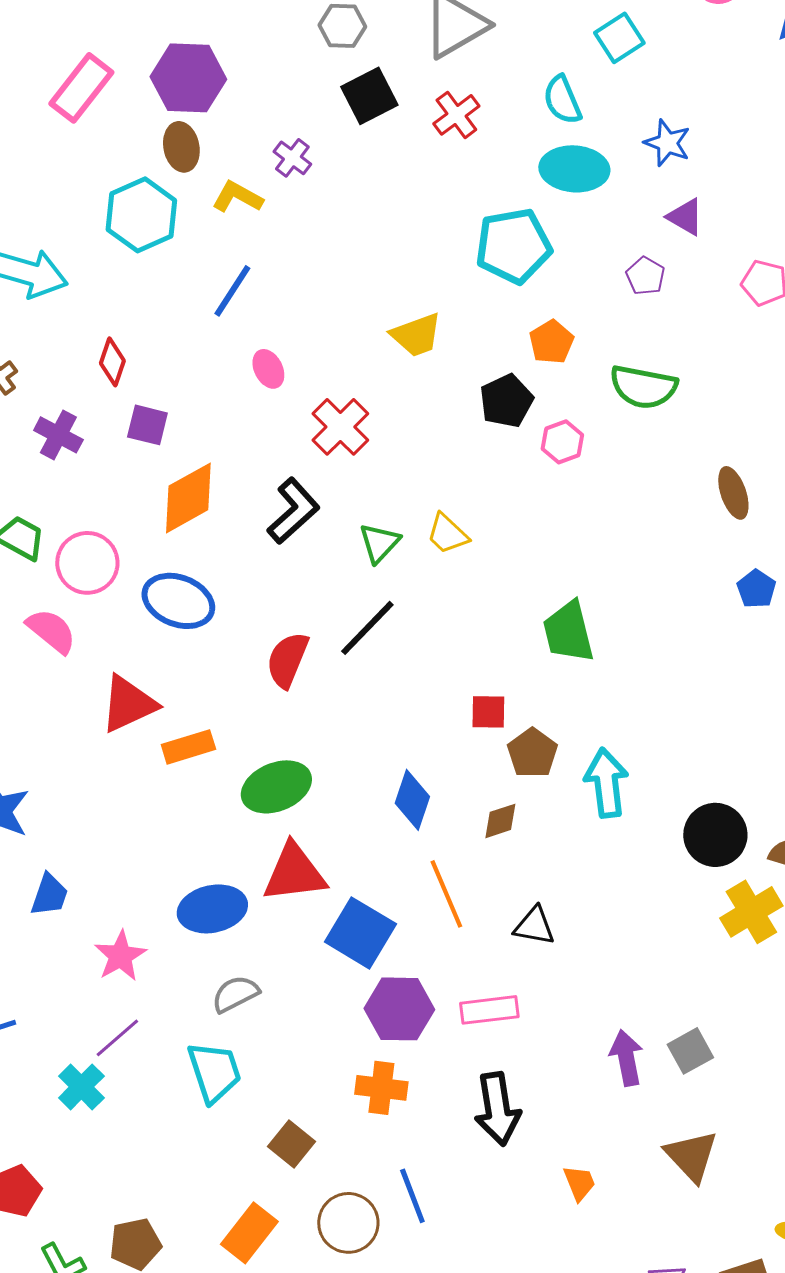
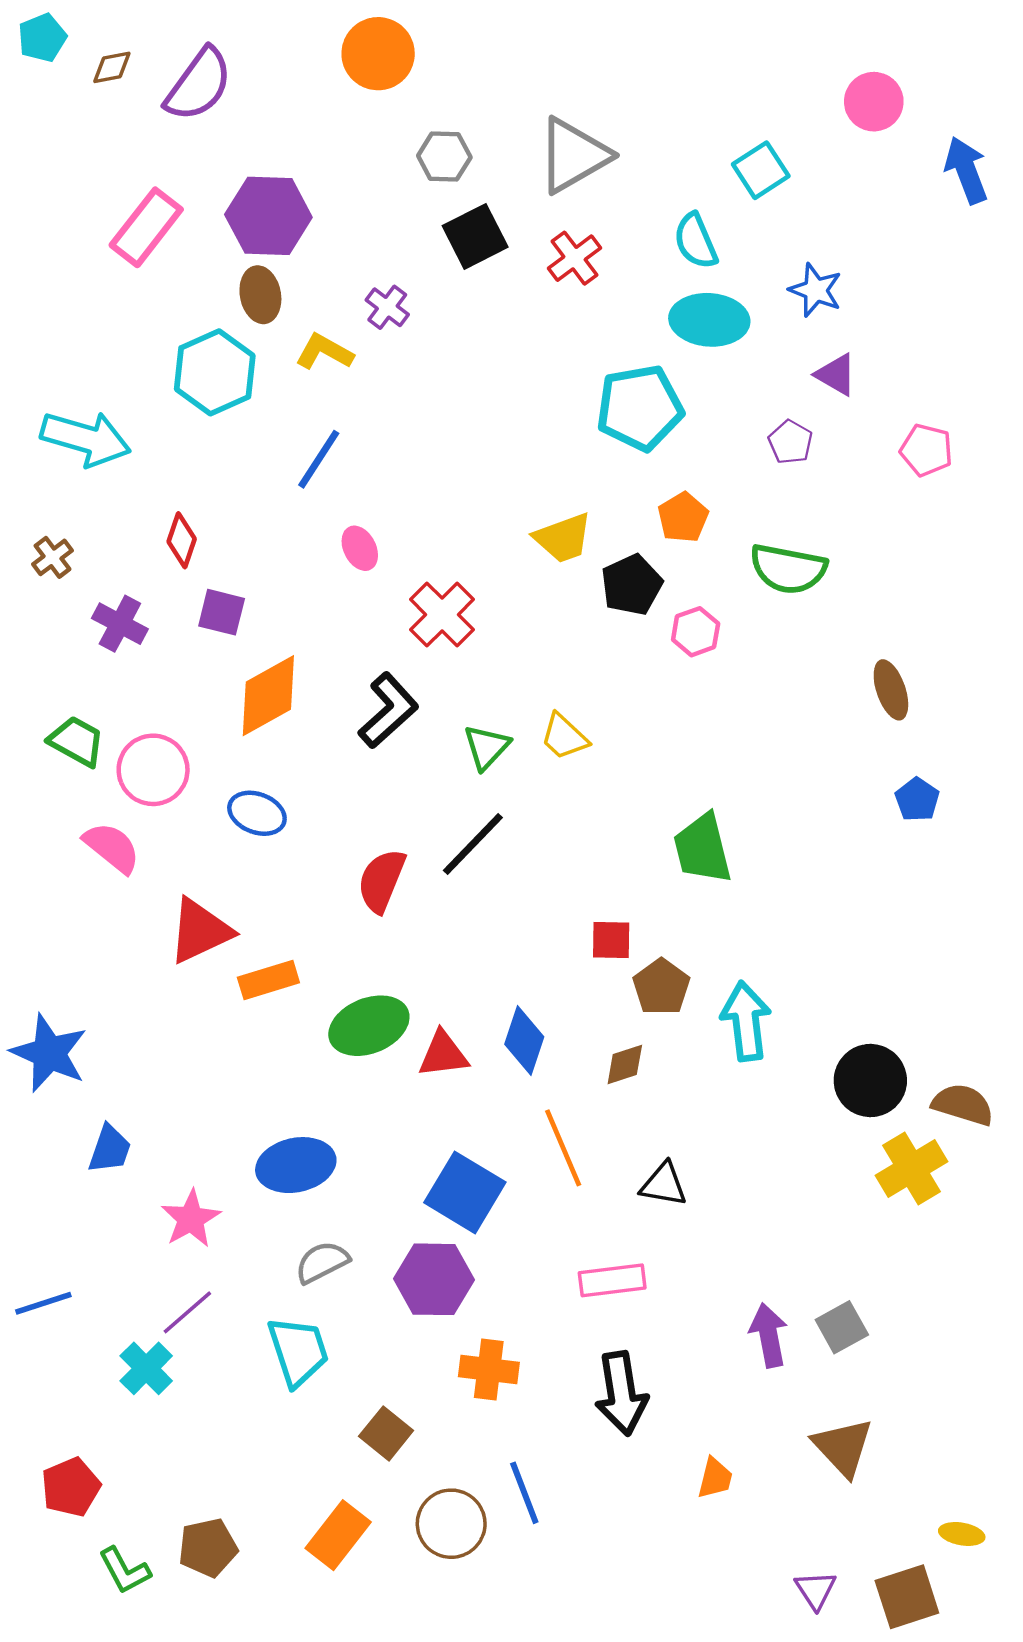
yellow trapezoid: (416, 335) -> (563, 538), moved
blue ellipse: (178, 601) -> (257, 813), size x0.7
red triangle: (294, 873) -> (443, 1054), moved, size x0.7
purple hexagon: (399, 1009) -> (434, 1279), moved
orange trapezoid: (579, 1183) -> (715, 1478), turned 36

